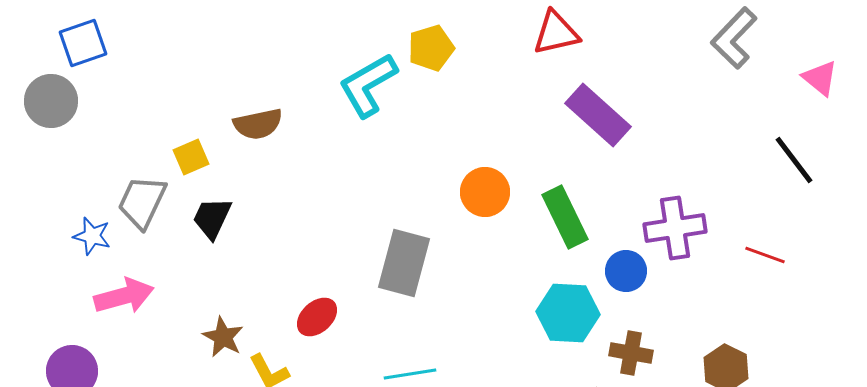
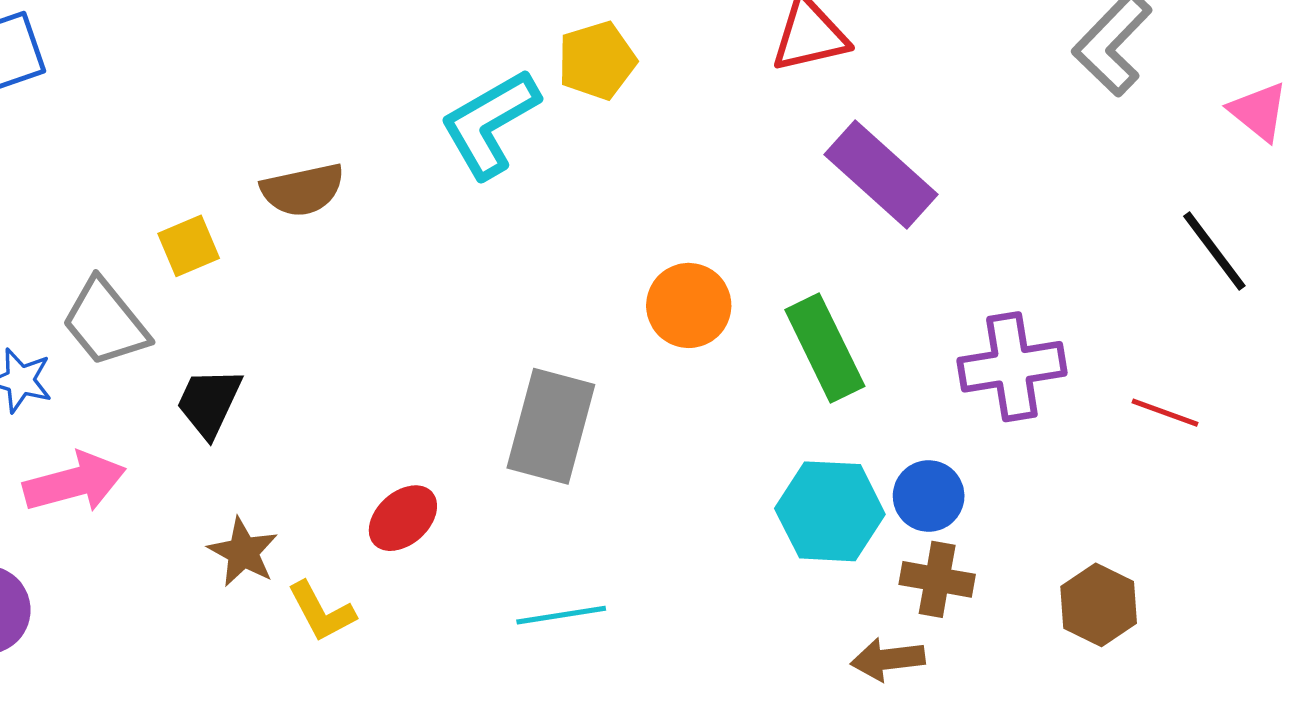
gray trapezoid: (142, 202) -> (105, 322), turned -64
black trapezoid: (212, 218) -> (209, 402), moved
blue circle: (626, 271) -> (929, 496), moved

